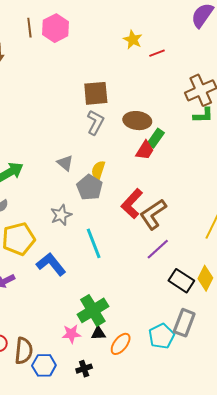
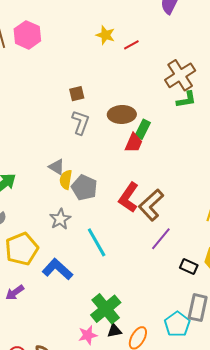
brown square: (96, 93) -> (77, 94), size x0.6
yellow semicircle: (98, 170) -> (66, 180), moved
black rectangle: (181, 281) -> (189, 266), size x0.7

